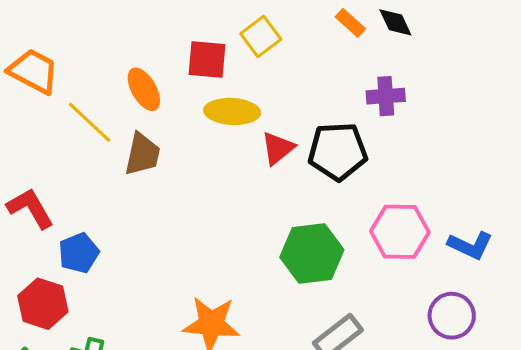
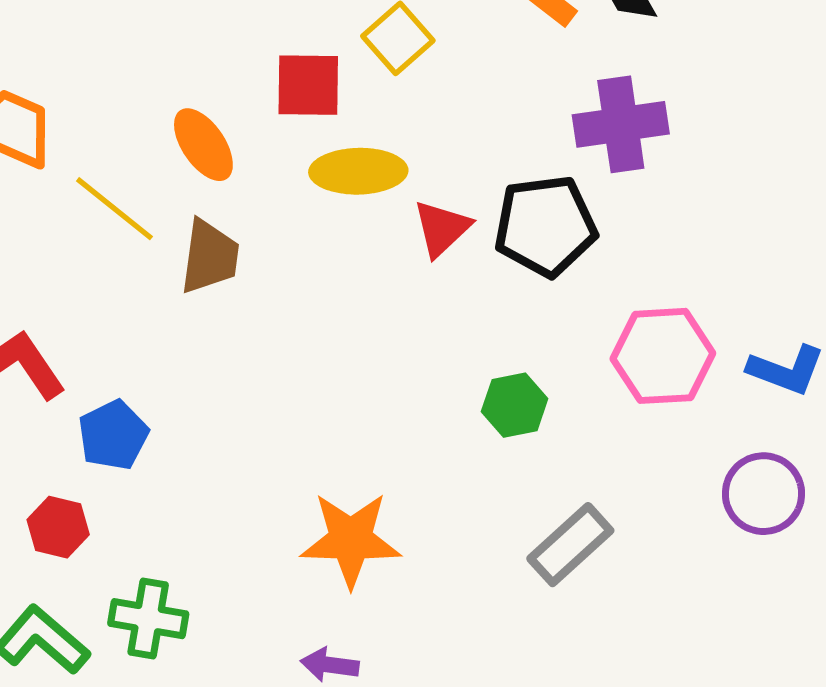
purple cross: (386, 96) -> (621, 124), size x1.4
green hexagon: (312, 254) -> (515, 405), size x0.6
red hexagon: (43, 304) -> (58, 527), size x0.7

